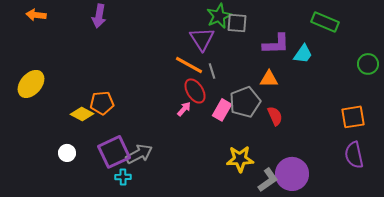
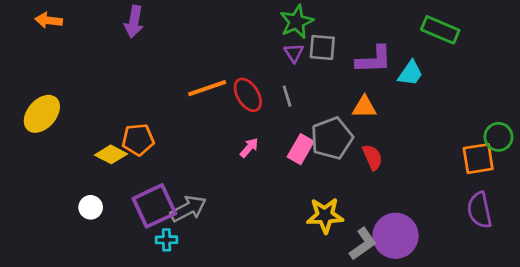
gray square: (237, 23) -> (322, 47), moved
purple triangle: (202, 39) -> (294, 53), moved, size x0.6
green circle: (368, 64) -> (498, 137), moved
orange line: (189, 65) -> (207, 88), moved, turned -48
red ellipse: (195, 91) -> (248, 95), moved

